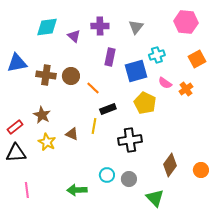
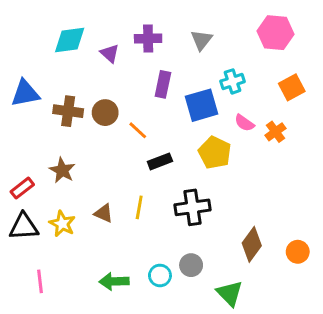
yellow line: (94, 126) -> (139, 207), moved
brown triangle: (72, 134) -> (104, 213), moved
yellow star: (47, 142) -> (62, 224), moved
cyan circle: (107, 175) -> (160, 275), moved

